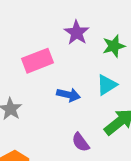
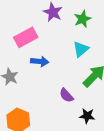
blue arrow: (68, 95) -> (40, 61), moved

